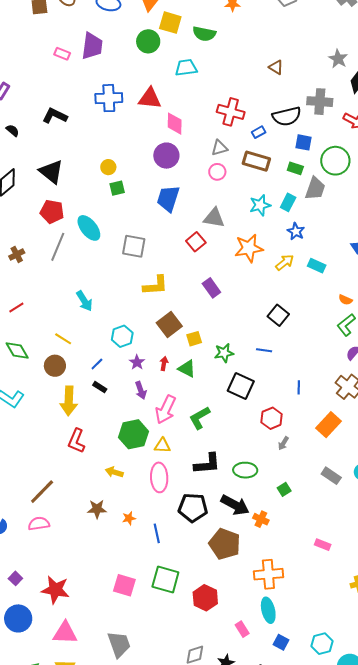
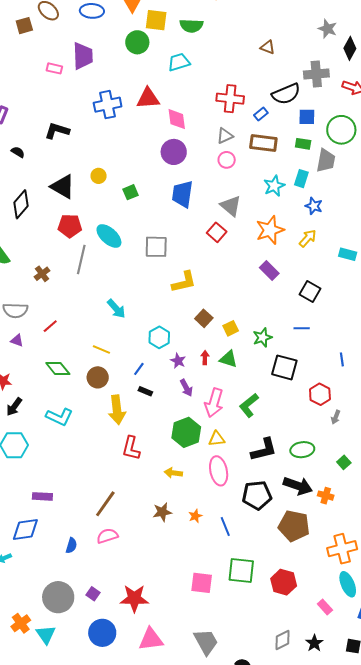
yellow circle: (108, 167) -> (99, 176), moved
gray triangle: (214, 218) -> (231, 206), turned 40
cyan rectangle: (317, 266) -> (348, 254), moved
purple rectangle: (211, 288) -> (269, 271), moved
brown square: (169, 325) -> (204, 318), size x0.7

